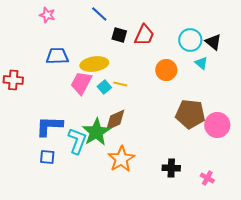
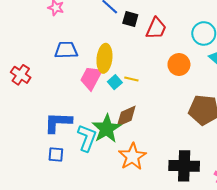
black square: (119, 35) -> (130, 19), moved
yellow ellipse: (94, 64) -> (104, 58), turned -76
red cross: (13, 80) -> (21, 75), turned 30
black cross: (171, 168) -> (184, 166), size x1.6

